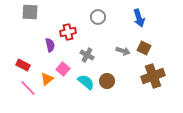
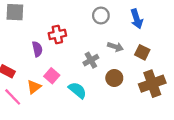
gray circle: (98, 17) -> (101, 15), moved
gray arrow: (123, 51) -> (115, 47), moved
gray cross: (87, 55) -> (91, 60), moved, turned 32
brown circle: (107, 81) -> (114, 78), moved

